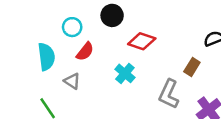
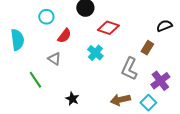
cyan circle: (72, 27) -> (46, 17), moved
cyan semicircle: (46, 57) -> (17, 40), moved

